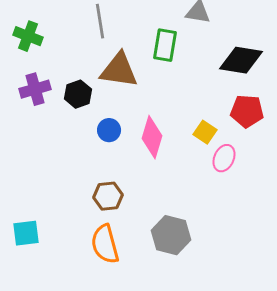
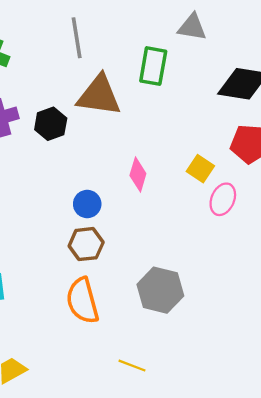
blue circle: (109, 130) -> (87, 204), moved
pink diamond: (152, 137) -> (138, 175), size x0.7

